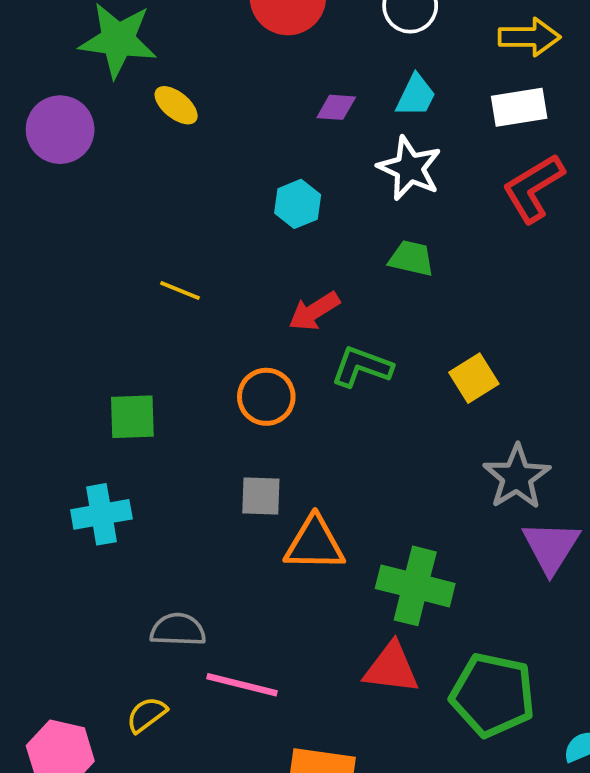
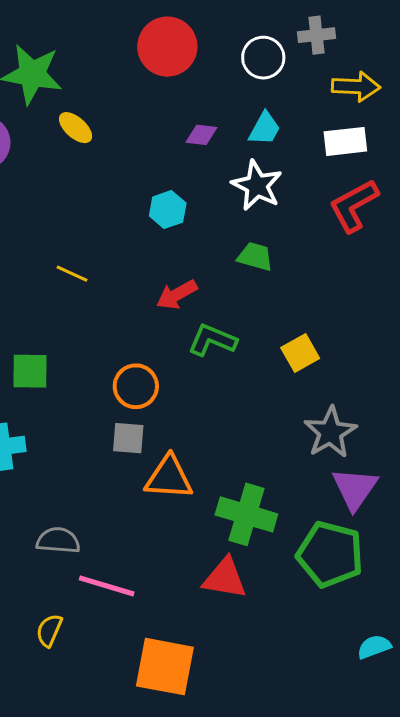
orange circle: (266, 397) -> (136, 386), moved
green pentagon: (493, 695) -> (330, 554), moved
yellow semicircle: (147, 715) -> (49, 630), moved, turned -32

